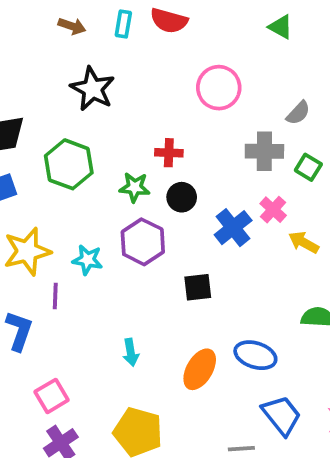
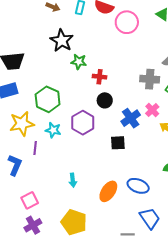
pink circle: (219, 88) -> (127, 22), moved
green hexagon: (69, 164) -> (48, 99), moved
green star: (135, 187) -> (79, 62), moved
black square: (198, 287) -> (118, 143), moved

